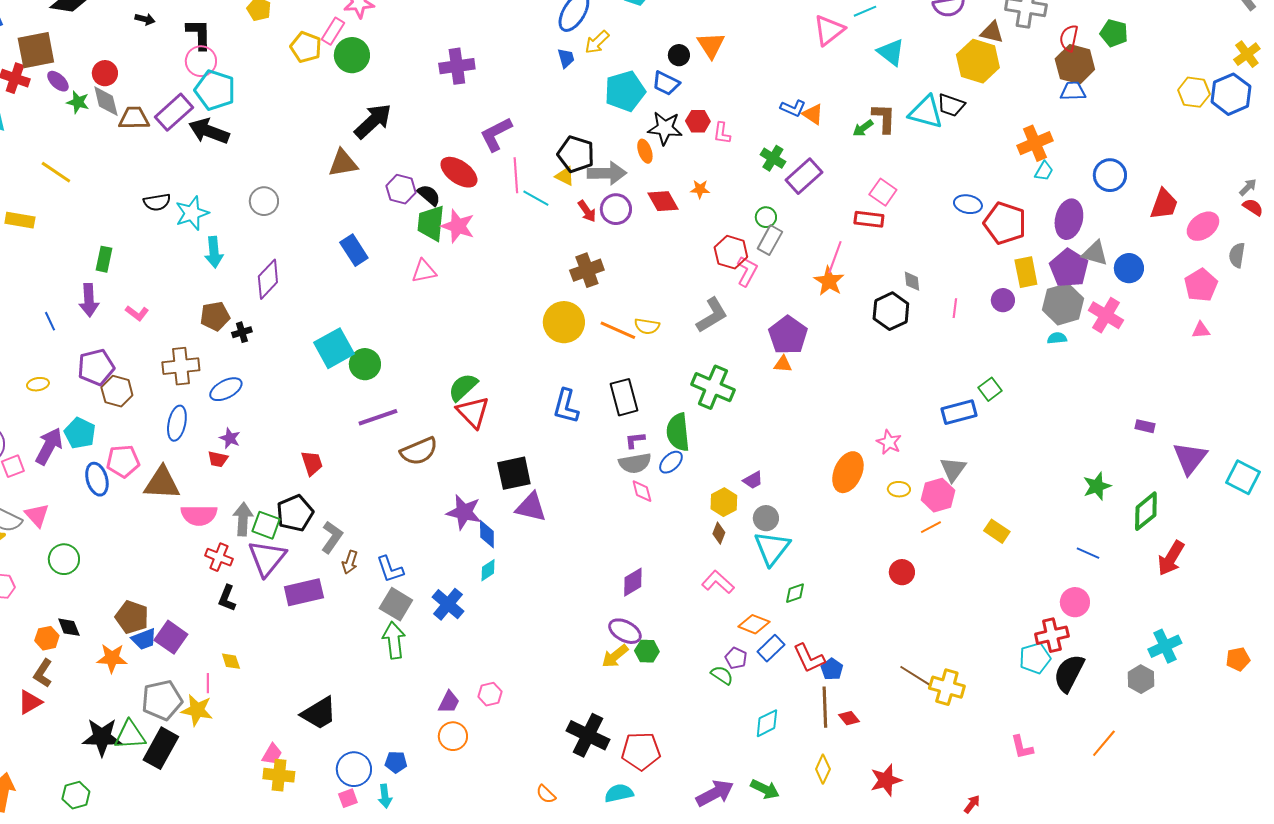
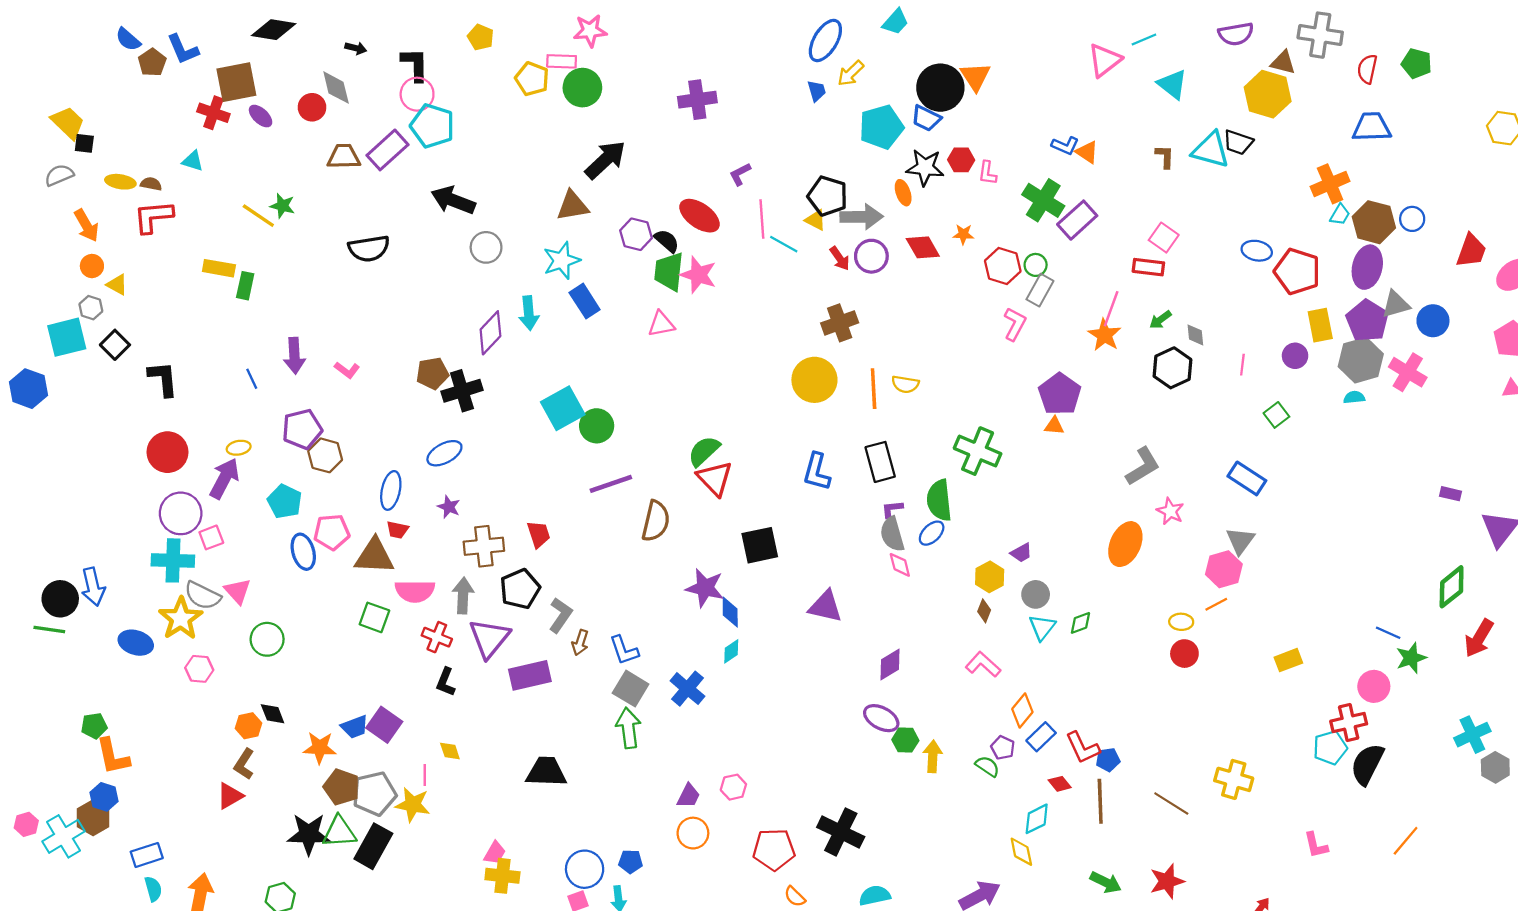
pink rectangle: (333, 31) -> (562, 61), turned 60
black circle: (679, 55) -> (940, 88), size x2.0
brown hexagon: (1075, 64) -> (1374, 222), moved
blue trapezoid: (1073, 91) -> (1372, 127), size x1.4
gray diamond: (106, 101) -> (336, 88), moved
green star: (78, 102) -> (282, 206), moved
brown L-shape: (884, 118) -> (1165, 157), size x0.7
green arrow: (863, 128) -> (1160, 320), moved
black arrow: (209, 131) -> (453, 200), moved
purple L-shape: (496, 134) -> (740, 174), size x0.6
green cross: (773, 158) -> (1043, 200), size x1.5
blue circle: (1110, 175) -> (1412, 219), size x0.7
black semicircle: (157, 202) -> (369, 248), size x1.4
cyan star: (192, 213) -> (562, 261), moved
cyan arrow: (214, 252) -> (529, 313), moved
red hexagon: (731, 252) -> (1003, 266), moved
gray triangle: (1095, 253) -> (1396, 304), turned -32
green rectangle: (104, 259) -> (245, 286), moved
gray L-shape: (712, 315) -> (1143, 466), moved
orange line: (618, 330) -> (874, 389), turned 63
black cross: (242, 332) -> (462, 391), size x1.8
brown cross: (181, 366) -> (484, 546), moved
green square: (990, 389) -> (1276, 415), moved
blue rectangle: (959, 412) -> (1247, 478), turned 48
purple arrow: (49, 446) -> (224, 478), moved
brown semicircle: (419, 451) -> (656, 521), turned -54
red trapezoid: (218, 459) -> (397, 530), moved
gray semicircle: (635, 463) -> (892, 534), turned 84
green star: (1097, 486) -> (1411, 658), moved
yellow ellipse: (899, 489) -> (1181, 622), moved
purple triangle: (531, 507) -> (825, 606), moved
green square: (266, 525) -> (374, 617), moved
yellow rectangle: (997, 531) -> (1288, 660), moved, turned -55
cyan triangle: (772, 548) -> (1042, 627), size x0.7
green diamond: (795, 593) -> (1080, 623), moved
brown pentagon: (132, 617) -> (342, 787), moved
orange diamond: (754, 624) -> (1022, 710), turned -72
yellow arrow: (615, 656) -> (933, 756), moved, turned 132
blue pentagon: (832, 669) -> (1108, 760), turned 30
brown line: (916, 676) -> (1171, 804), moved
gray hexagon: (1141, 679) -> (1495, 767), moved
black trapezoid: (319, 713) -> (546, 772), moved, turned -147
red diamond: (849, 718) -> (1060, 784), moved
red pentagon: (641, 751) -> (774, 849), moved
yellow diamond: (823, 769) -> (1021, 852), moved, turned -36
green arrow: (765, 789) -> (1106, 882), moved

